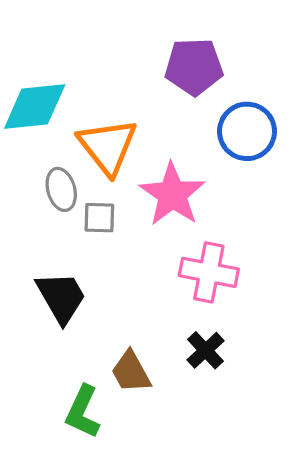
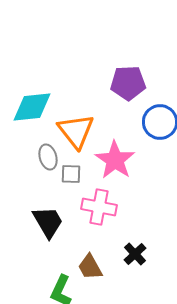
pink cross: (209, 272) -> (99, 207), moved

